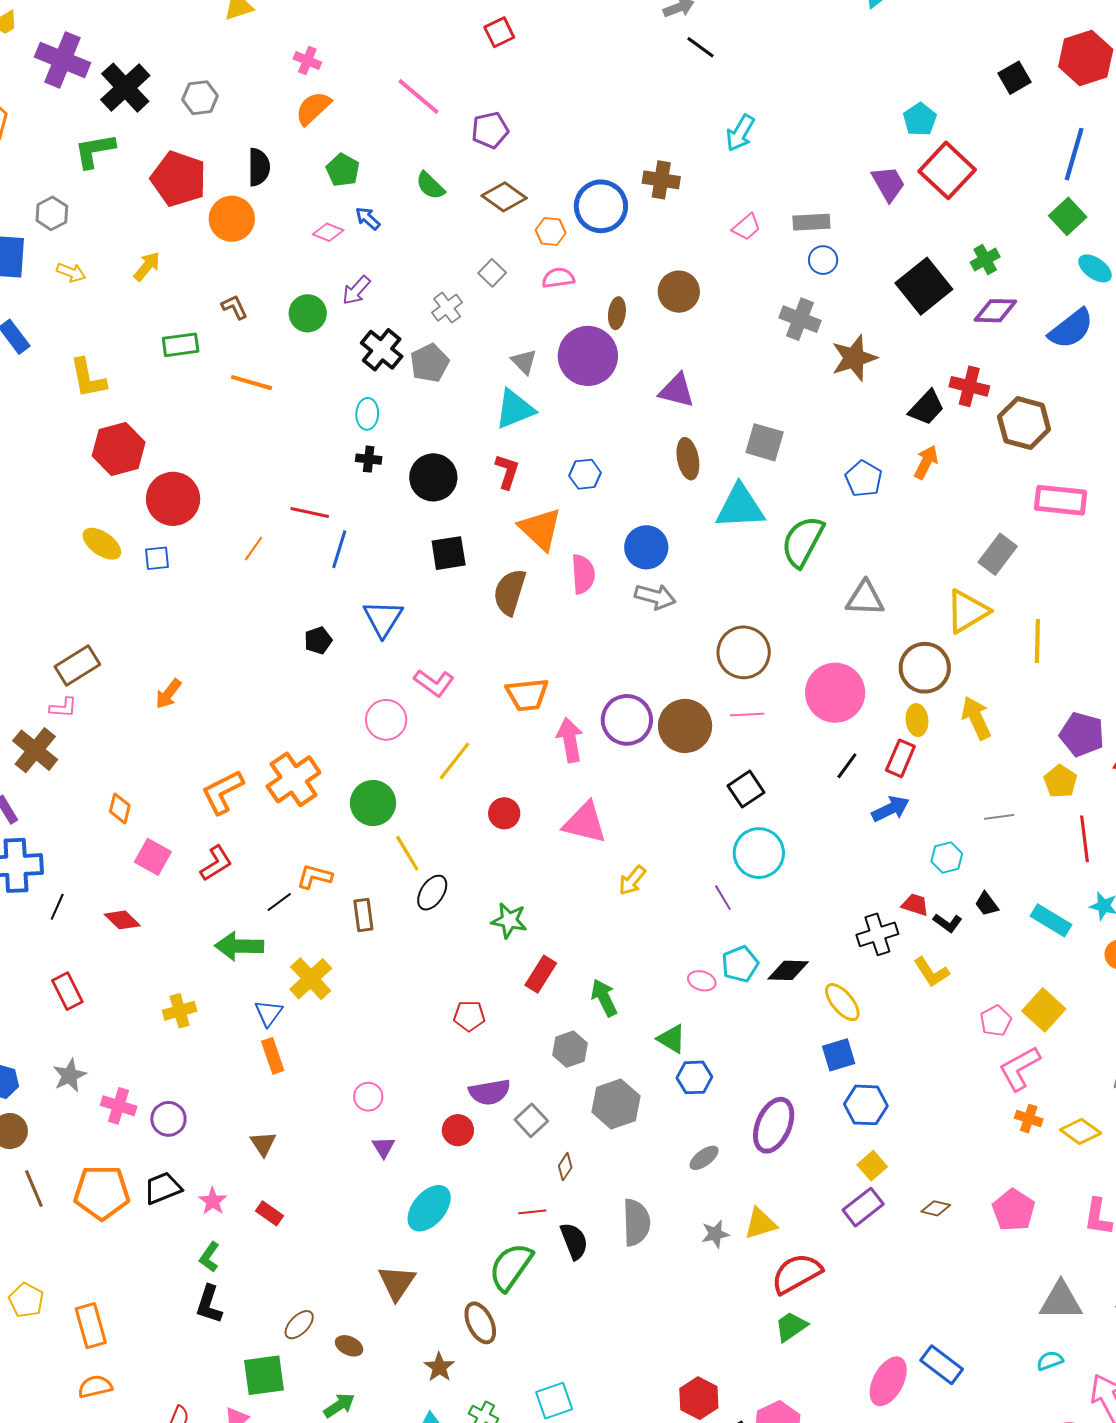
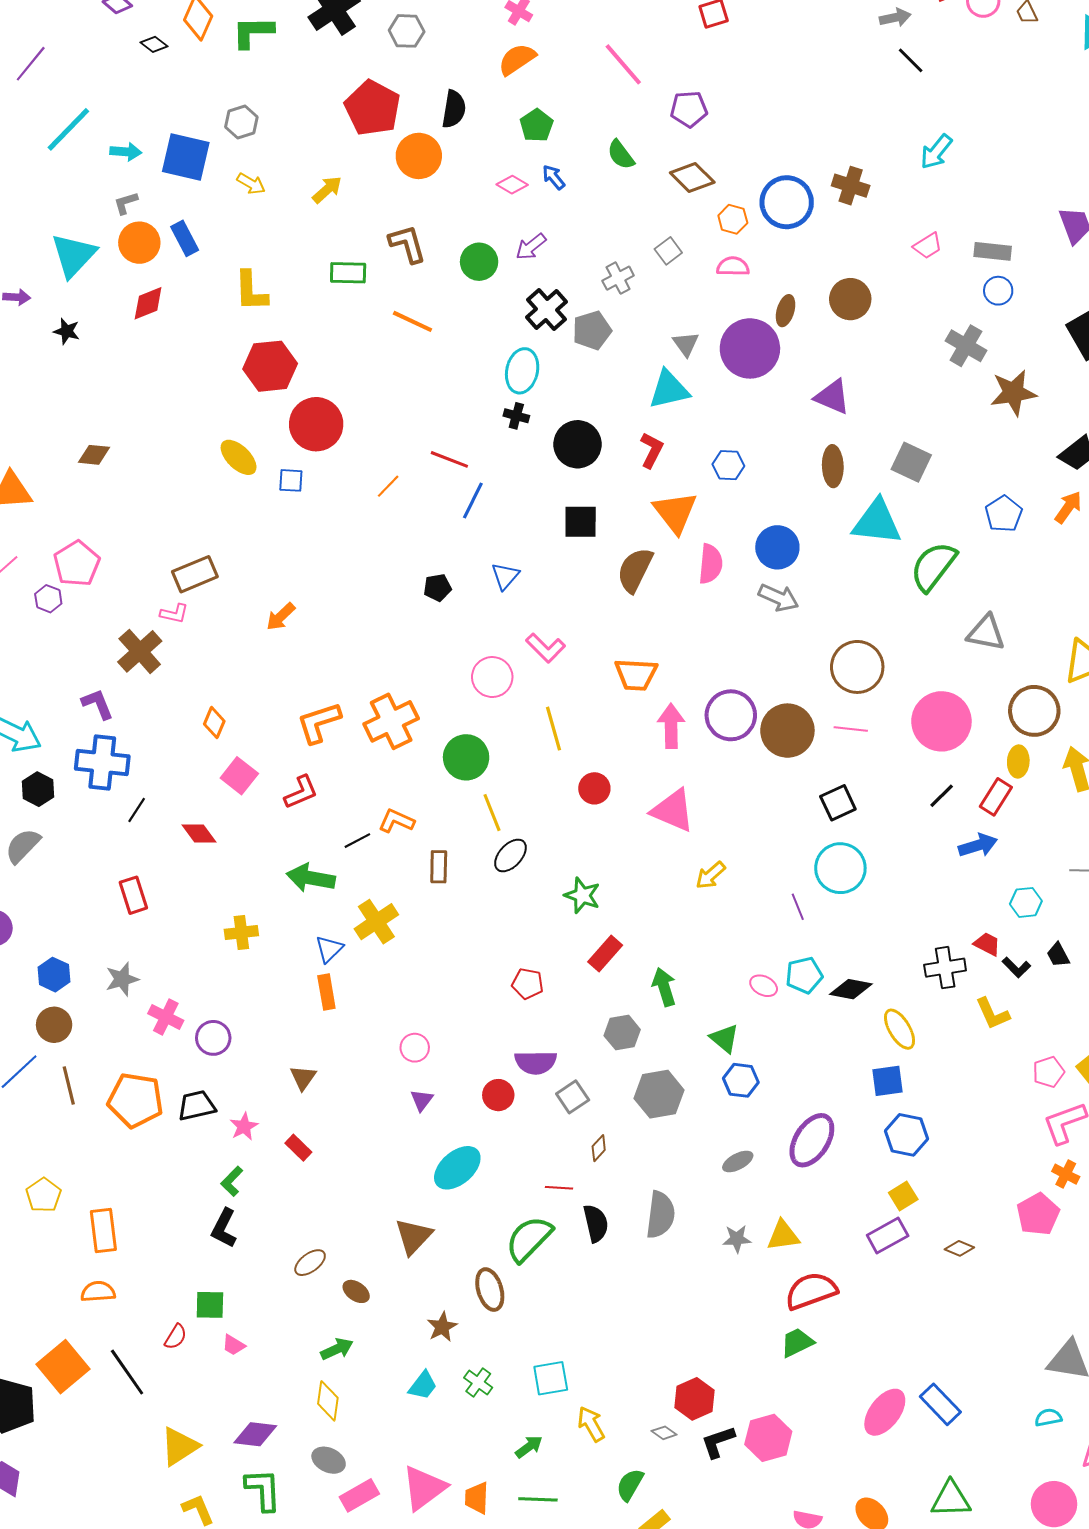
green L-shape: (95, 151) -> (253, 32), moved
brown L-shape: (234, 307) -> (407, 244), size x1.5
cyan ellipse: (367, 414) -> (522, 371), size x1.4
blue triangle: (383, 618) -> (505, 576), size x0.7
yellow line: (455, 761) -> (554, 729), turned -63
pink pentagon: (1014, 1210) -> (1038, 1214), moved
green square: (264, 1375) -> (210, 1305), moved, size x0.7

